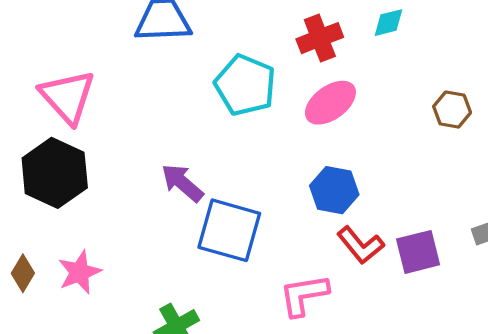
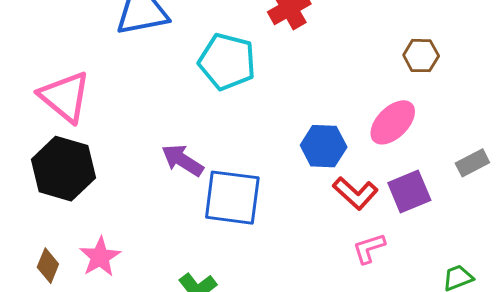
pink ellipse: (330, 103) -> (393, 122), moved
pink L-shape: (304, 295) -> (369, 248), moved, size x0.7

